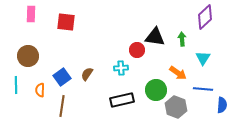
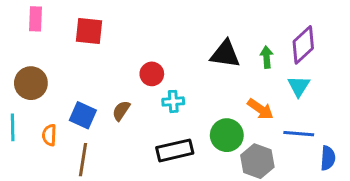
purple diamond: (205, 17) -> (303, 45), moved
red circle: (137, 50) -> (152, 74), moved
blue square: (62, 77) -> (83, 115), turned -30

